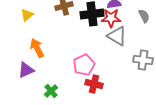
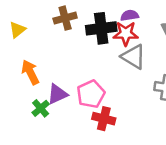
purple triangle: (26, 70) -> (57, 94), moved
green cross: (51, 91) -> (41, 108), moved

